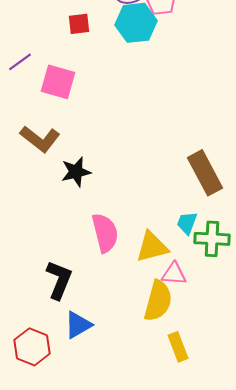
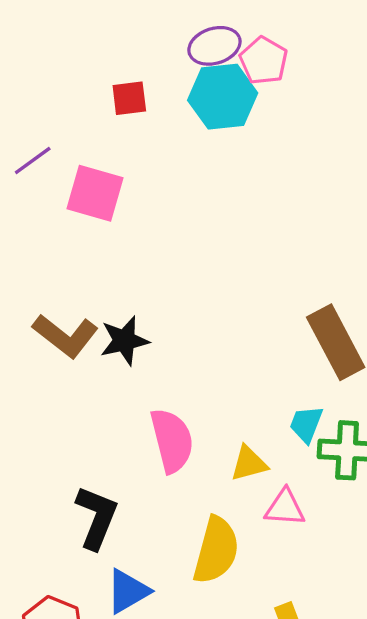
brown L-shape: (40, 139) -> (65, 336), moved
yellow triangle: (152, 247) -> (249, 463), size x0.7
yellow semicircle: (158, 301) -> (216, 550), moved

